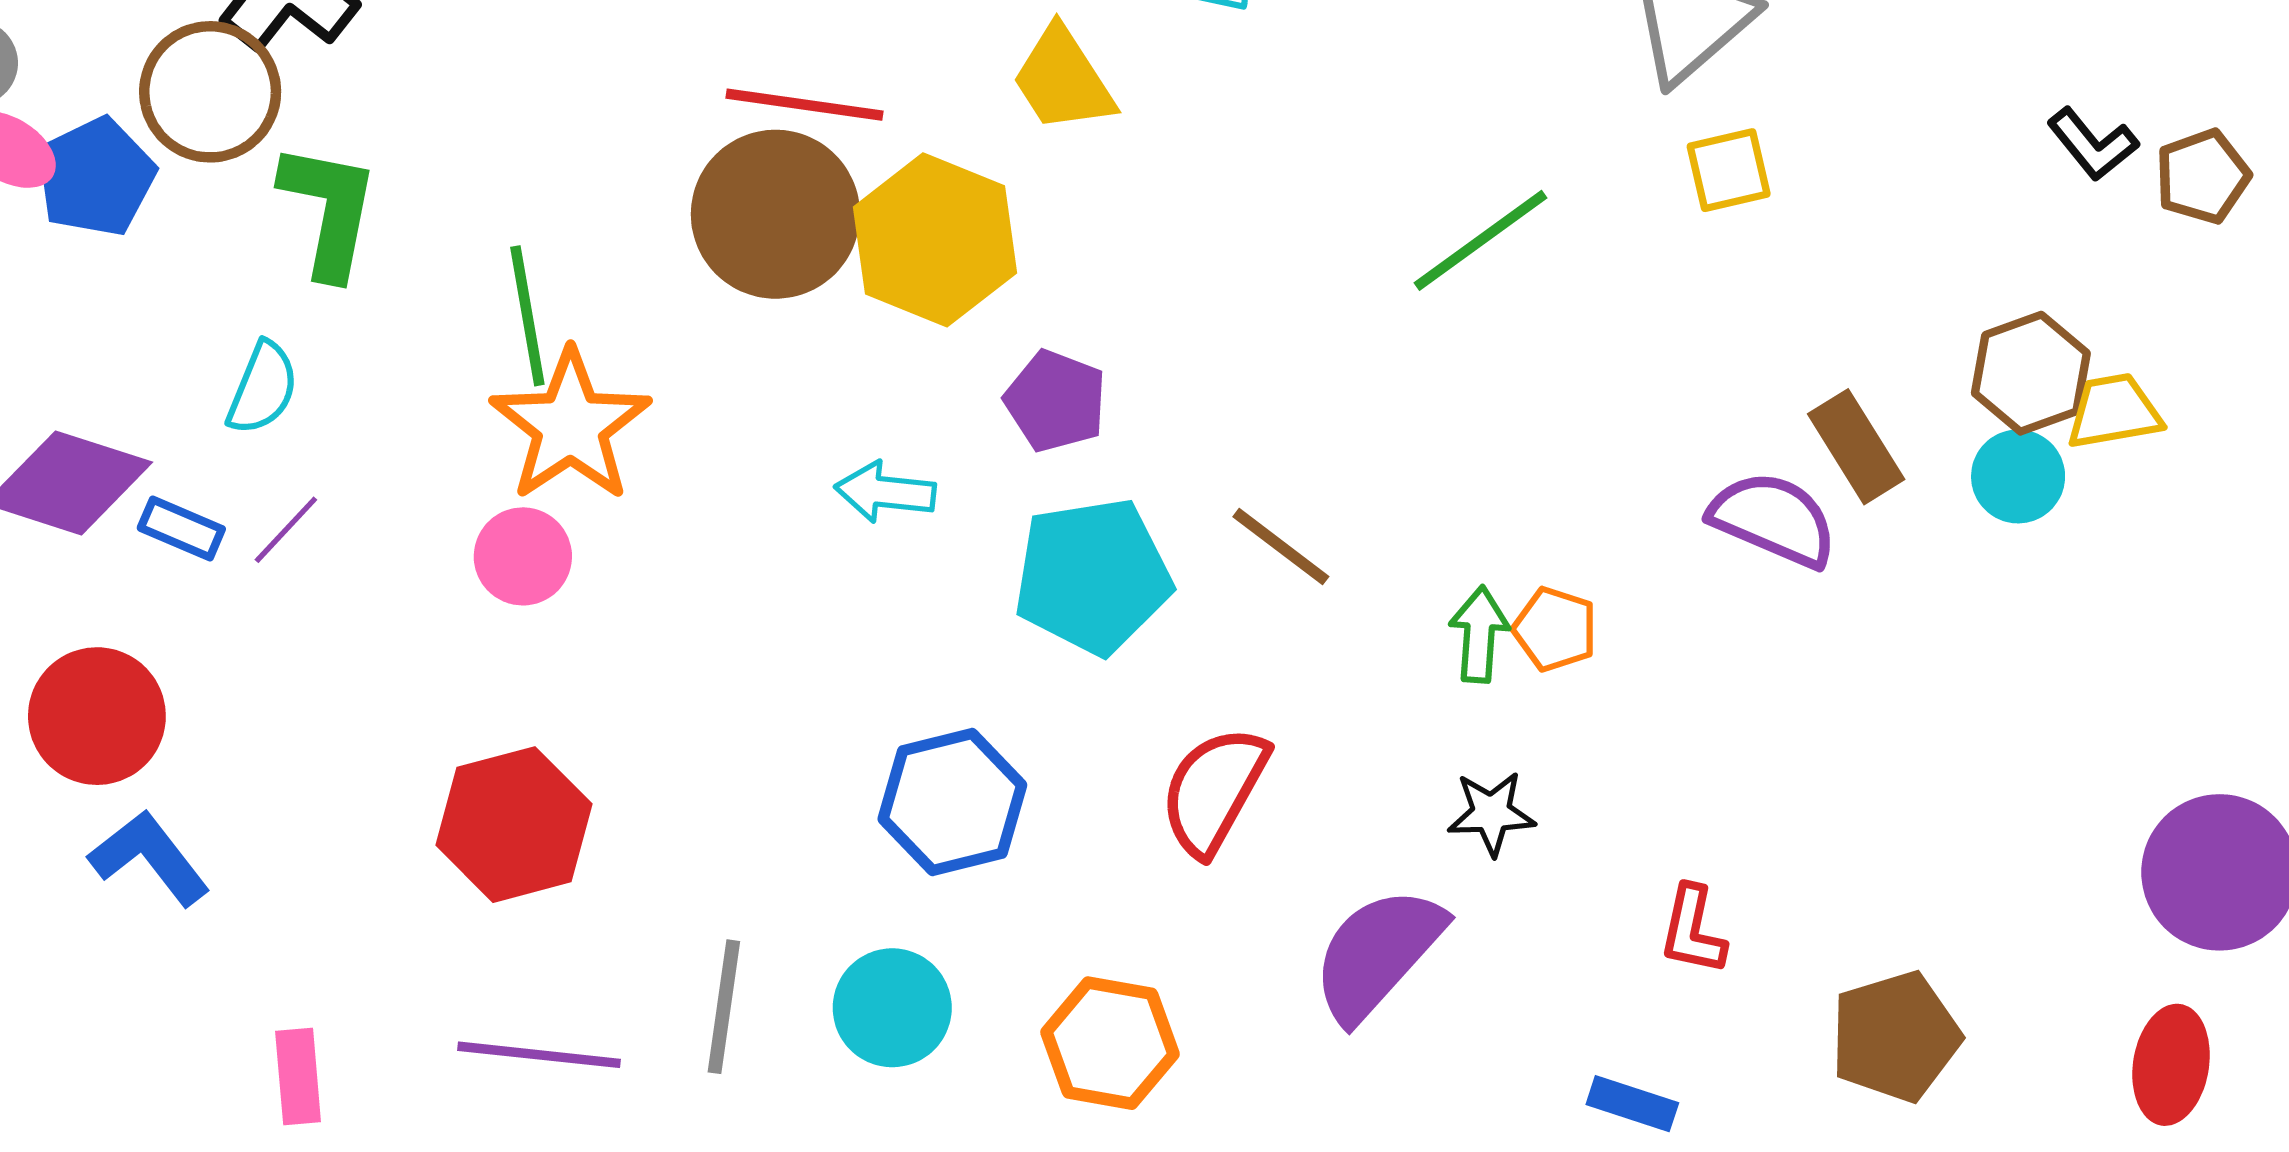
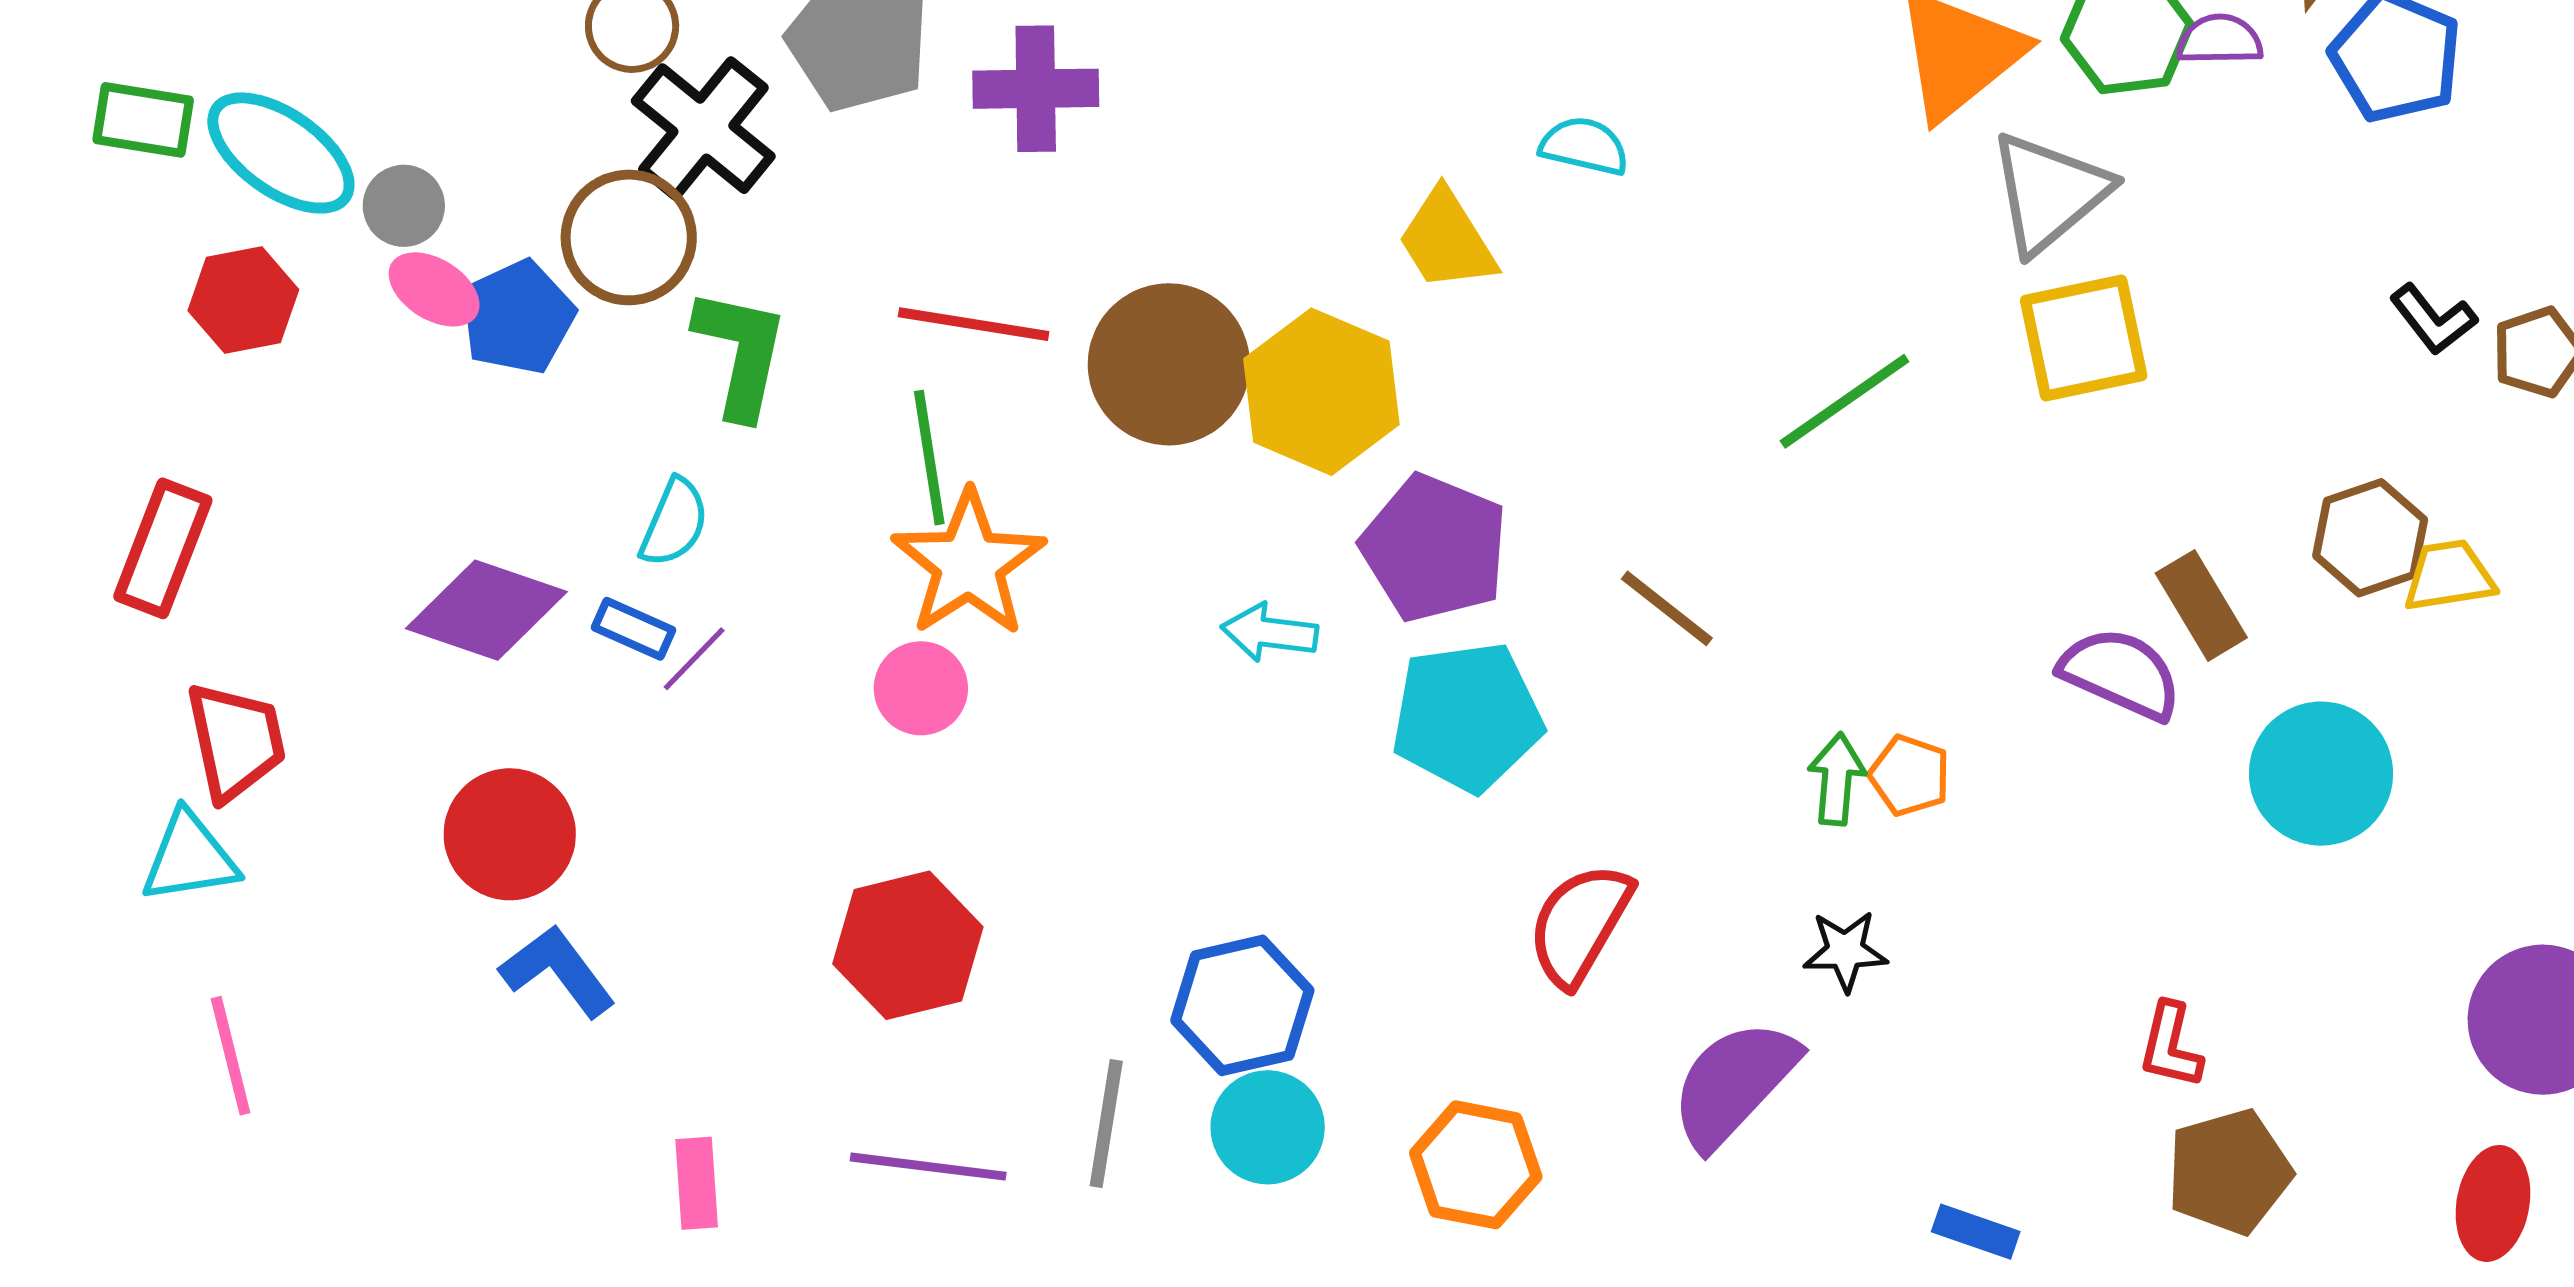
red line: (805, 105) -> (974, 324), moved
yellow square: (1729, 170) -> (2084, 338), size x1.6
purple pentagon: (1056, 401) -> (1434, 548), size x1.5
cyan circle: (2018, 476) -> (2321, 774), moved, size x1.6
blue rectangle: (181, 529) -> (634, 629), moved
brown line: (1281, 547) -> (1667, 608), moved
blue hexagon: (952, 802) -> (1242, 1005), moved
red L-shape: (1693, 930) -> (2171, 1046), moved

